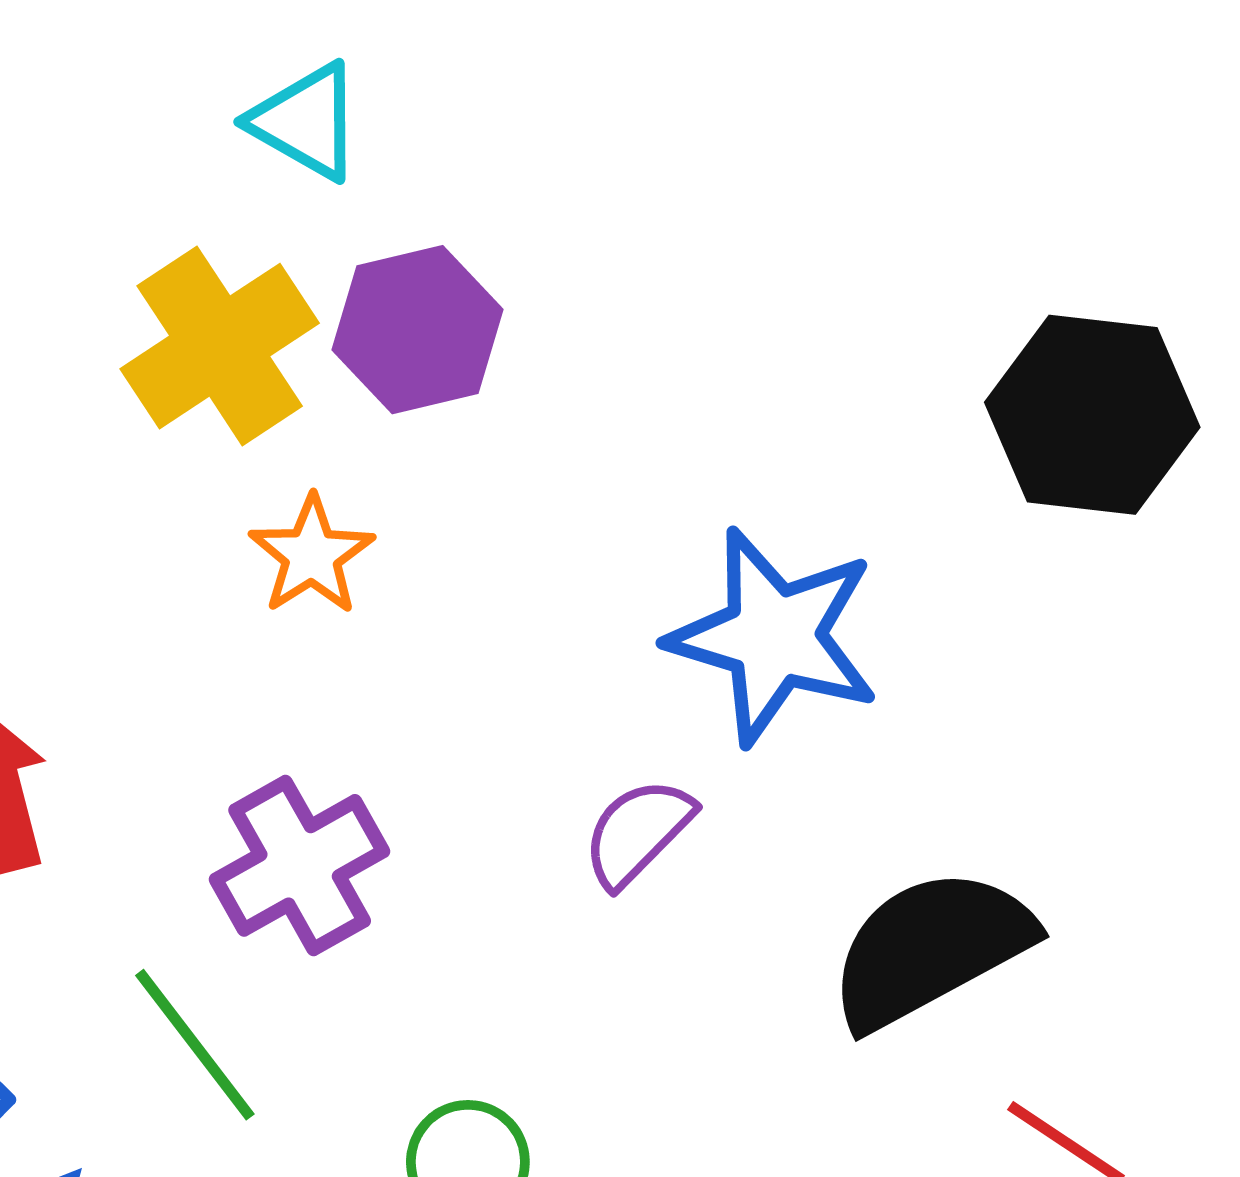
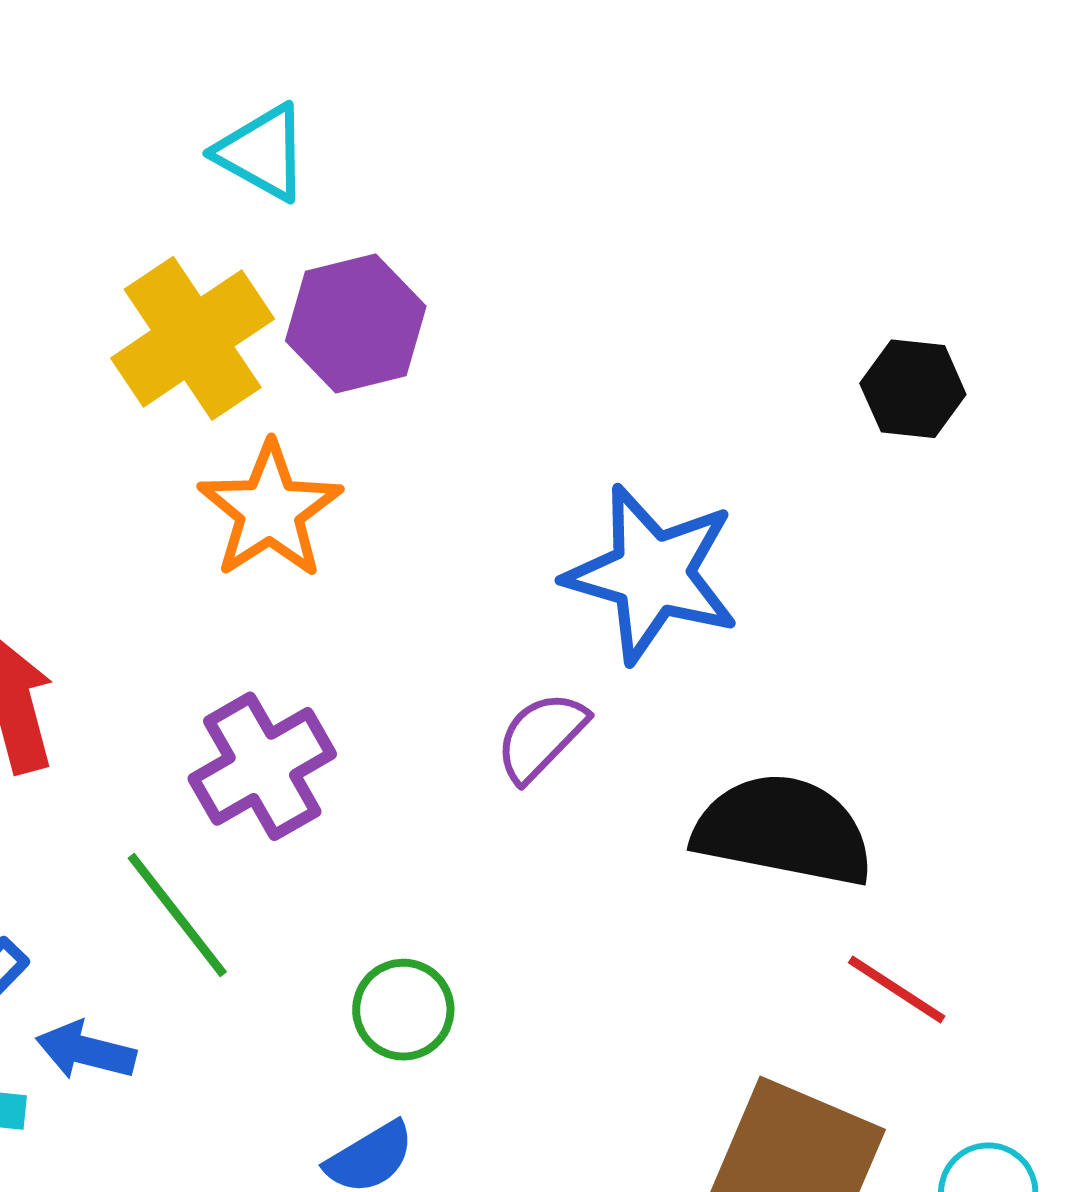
black hexagon: (1092, 415) -> (913, 389), size x0.6
orange star: (312, 555) -> (270, 510), size x1.4
black semicircle: (931, 948) -> (783, 830), turned 40

